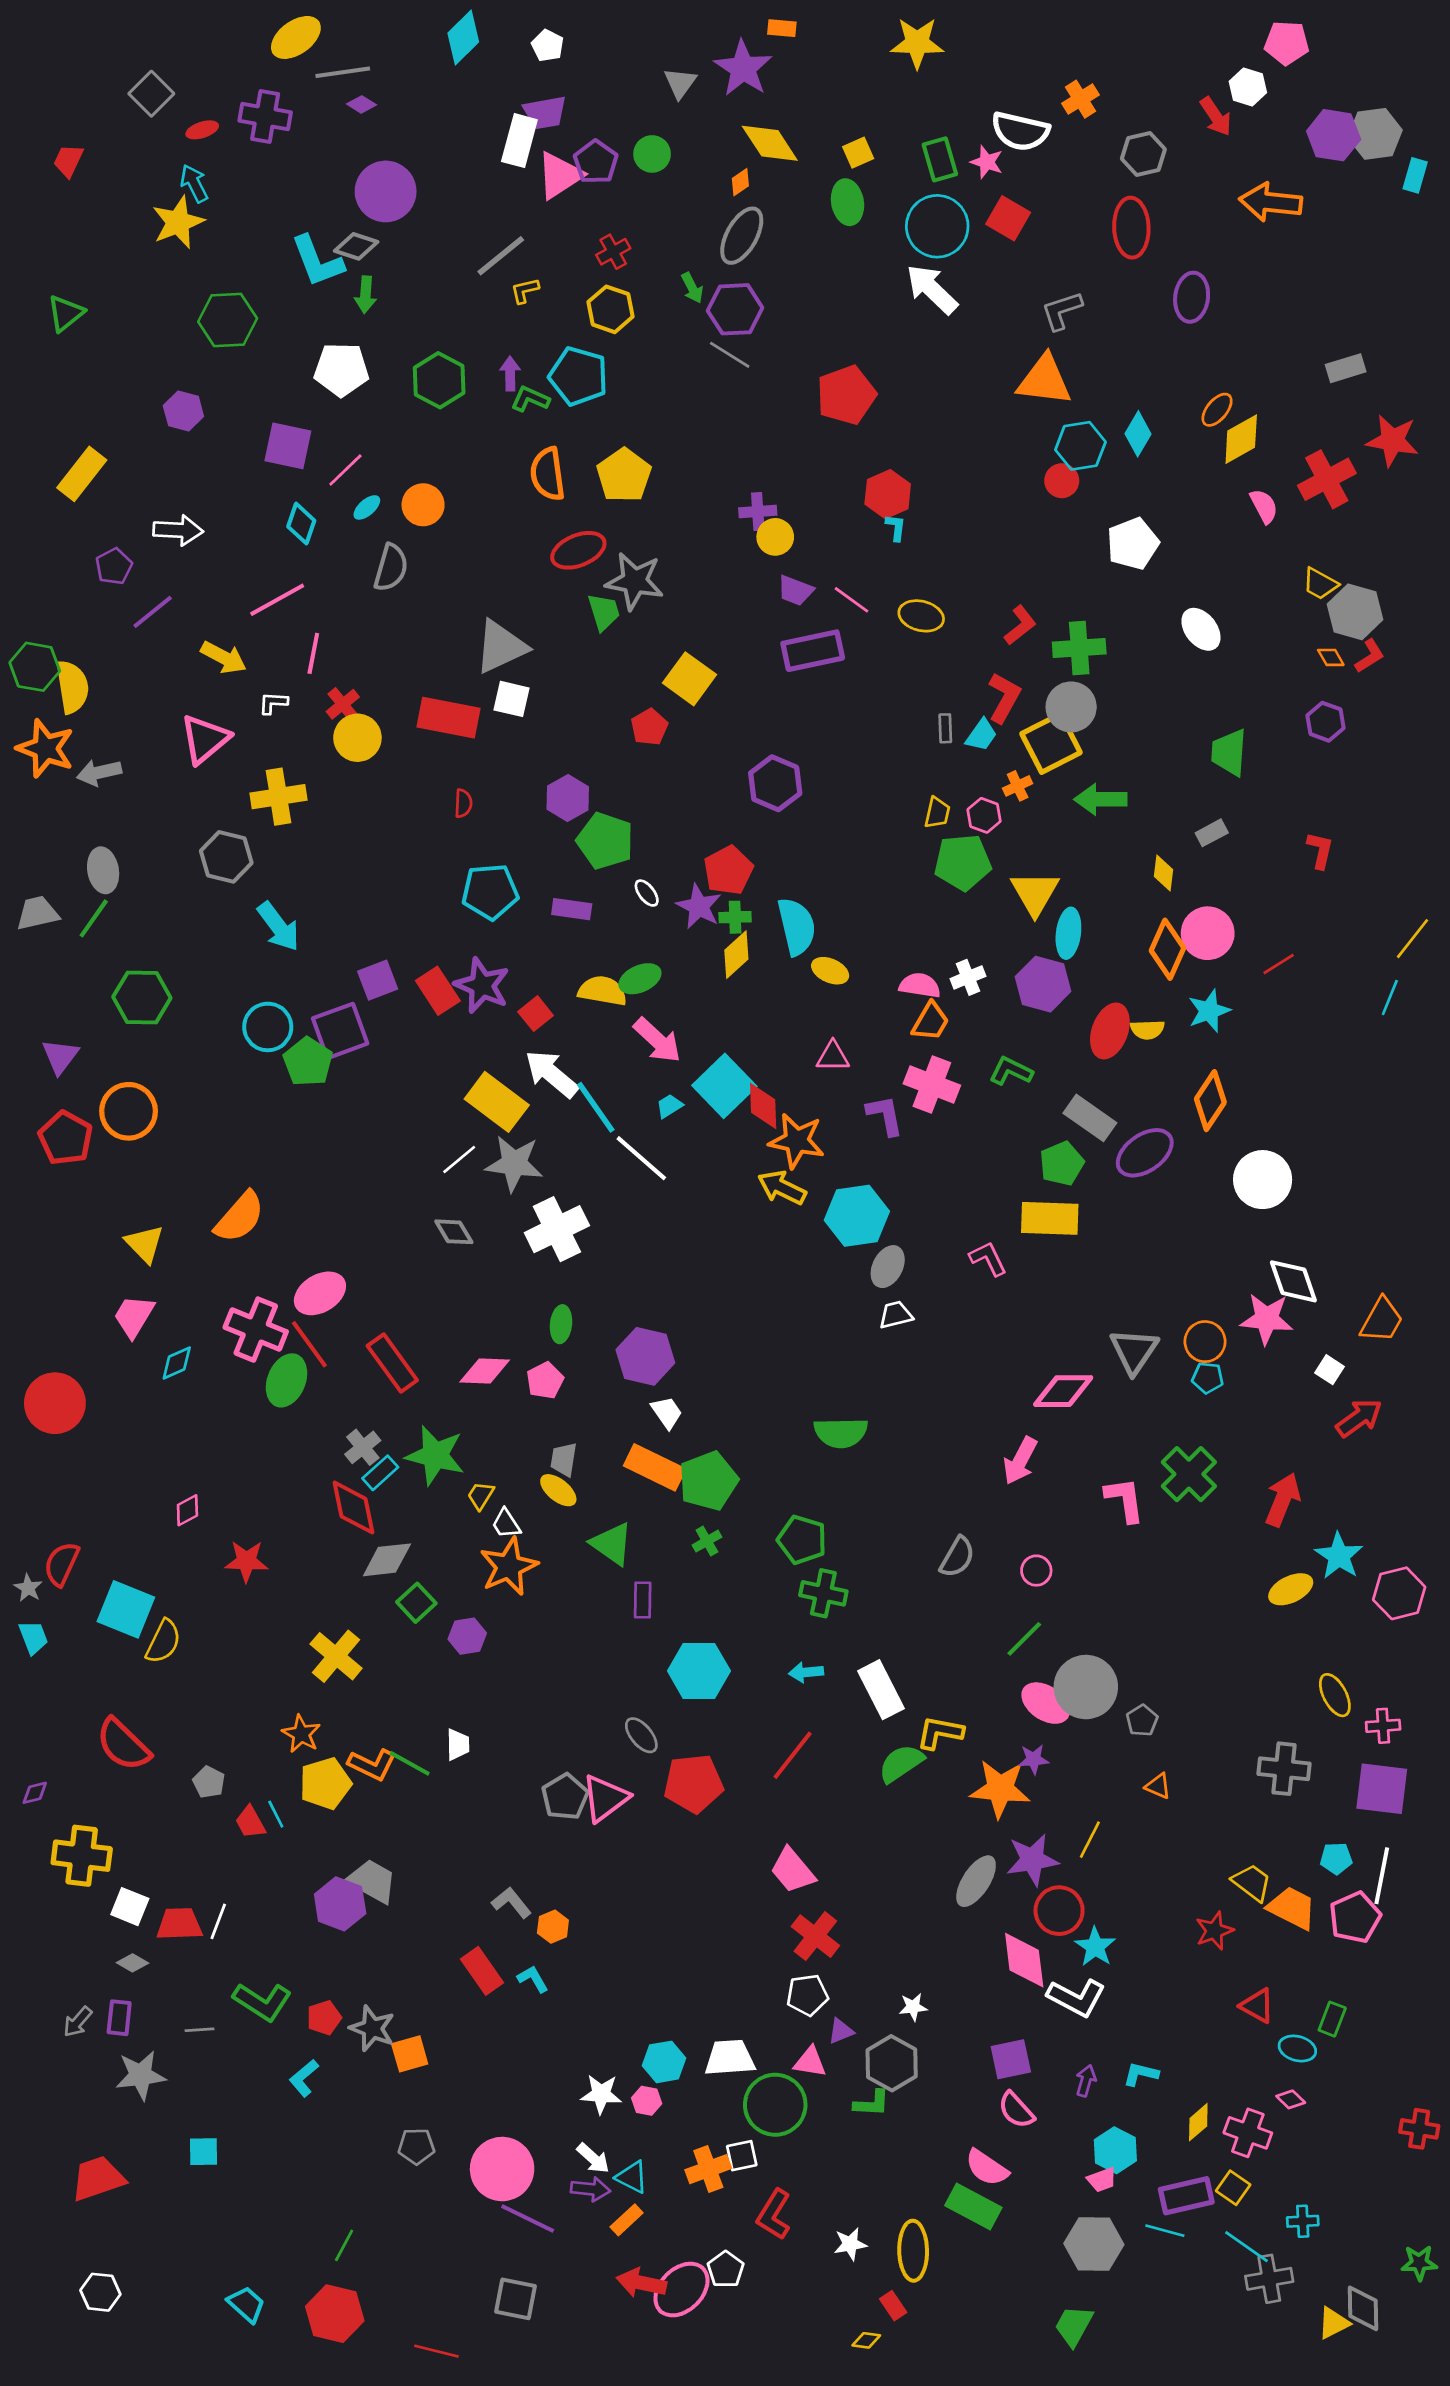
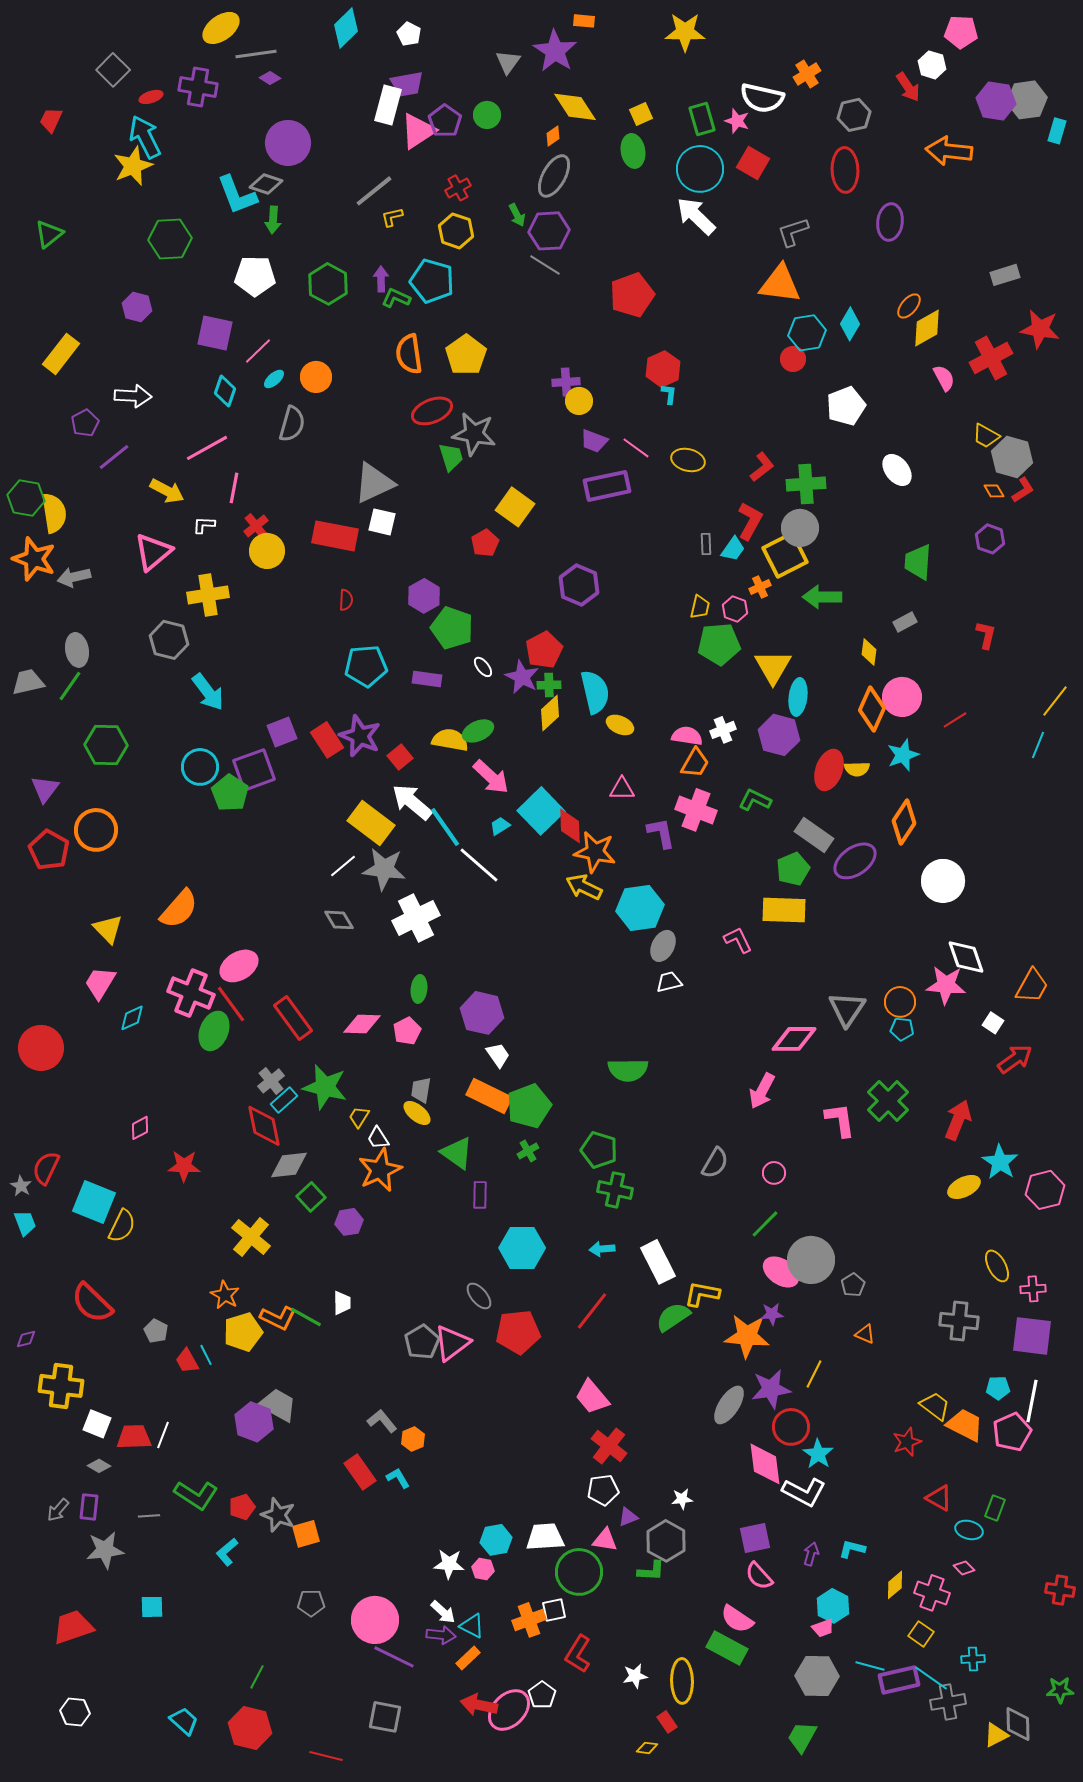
cyan arrow: (194, 183) -> (145, 137), size x1.5
purple rectangle: (1186, 2196) -> (899, 1680), moved

